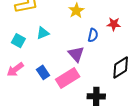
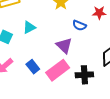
blue semicircle: (93, 35) -> (79, 25), turned 104
black cross: (96, 96) -> (84, 75), moved

